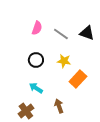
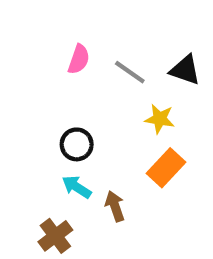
black circle: (36, 60) -> (77, 144), moved
yellow star: (64, 61) -> (160, 119), moved
brown arrow: (59, 106) -> (115, 206), moved

